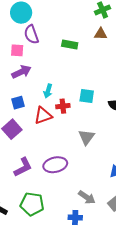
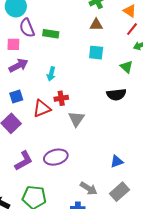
green rectangle: (70, 45) -> (51, 34), moved
cyan arrow: (48, 91) -> (51, 74), moved
cyan square: (87, 96) -> (96, 53), moved
gray triangle: (87, 137) -> (76, 119), moved

